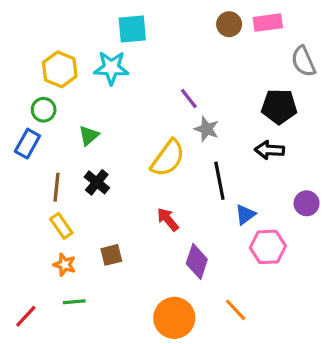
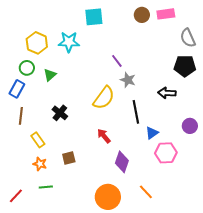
cyan square: (132, 29) -> (94, 17), moved
black pentagon: (279, 106) -> (185, 66), moved
green triangle: (89, 136) -> (50, 75), moved
brown line: (56, 187) -> (21, 116), moved

